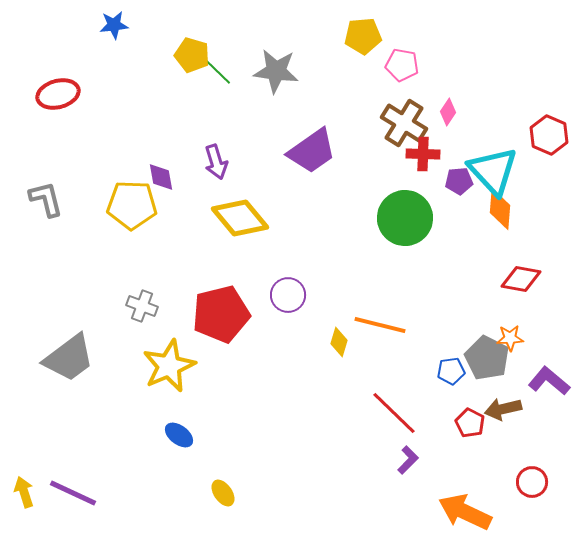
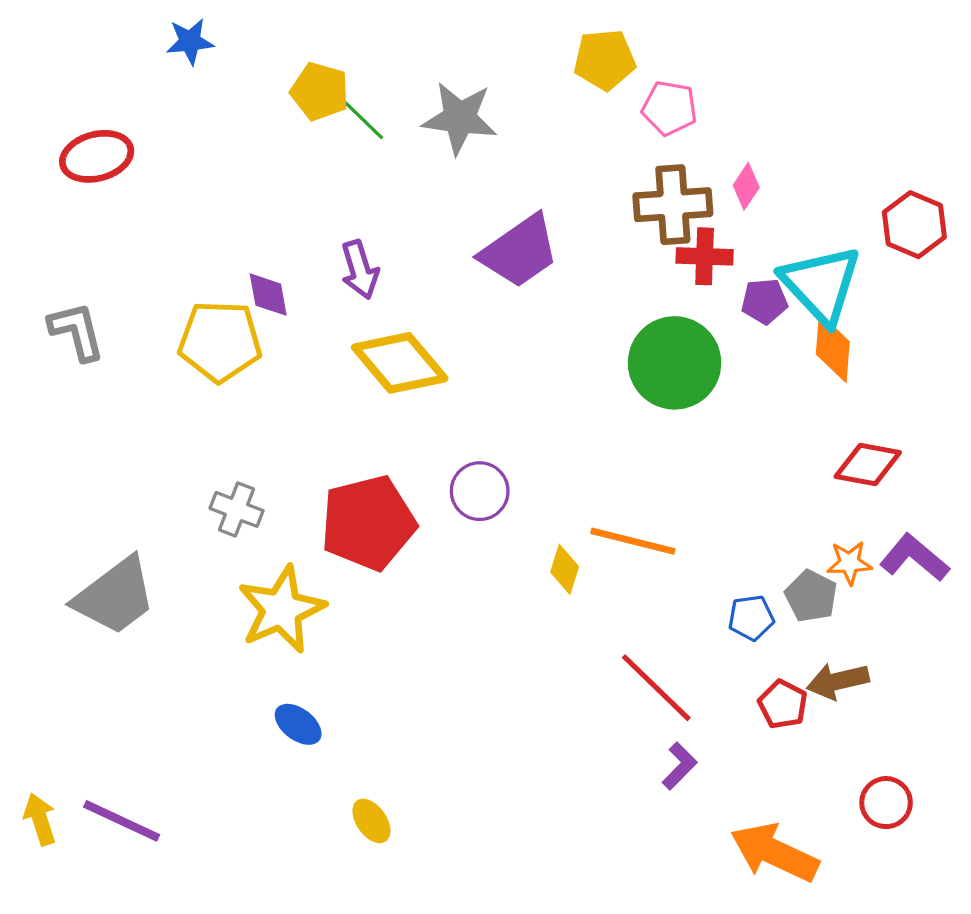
brown cross: (404, 123) -> (673, 205), turned -36
gray pentagon: (487, 358) -> (811, 596), size x0.7
purple L-shape: (549, 381) -> (914, 558), moved

